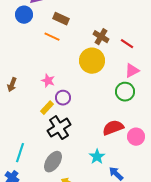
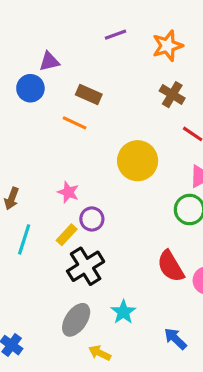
brown cross: (101, 37) -> (172, 95), moved
red semicircle: (113, 128) -> (171, 266), turned -100
cyan line: (20, 153) -> (24, 239), moved
cyan star: (97, 157) -> (123, 312), moved

